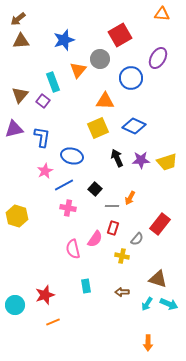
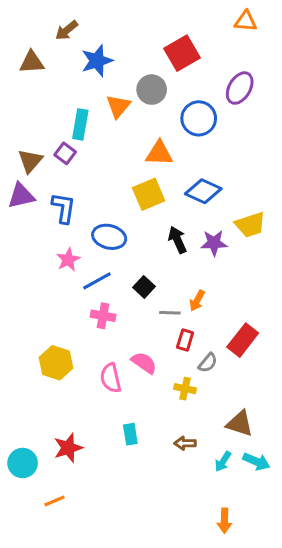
brown arrow: (18, 19) -> (67, 30), moved
cyan rectangle: (53, 82) -> (80, 124), turned 30
brown triangle: (20, 95) -> (30, 161), moved
yellow trapezoid: (167, 162) -> (250, 225), moved
yellow hexagon: (17, 216) -> (56, 363), moved
red rectangle: (113, 228) -> (185, 340), moved
pink semicircle: (95, 239) -> (144, 363), turned -90
orange line: (53, 322) -> (54, 501), moved

